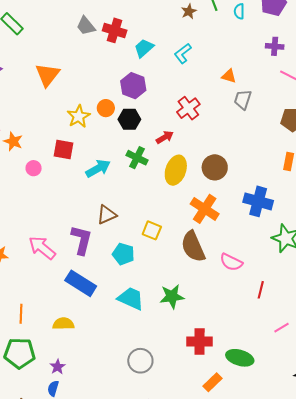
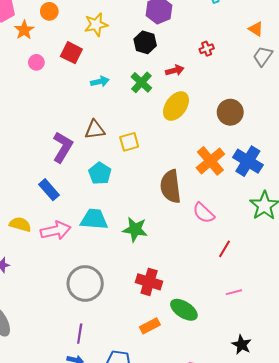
orange circle: (106, 108) -> (49, 11), moved
red cross: (188, 108) -> (207, 49), size x0.6
brown circle: (215, 167) -> (230, 112), moved
cyan arrow: (98, 168) -> (100, 82), size x0.7
orange cross: (205, 209) -> (210, 161), moved
yellow square: (152, 230) -> (129, 142), moved, turned 36
pink arrow: (42, 248) -> (56, 230), moved, turned 112
blue rectangle: (81, 283) -> (49, 190), size x0.7
cyan trapezoid: (131, 298) -> (94, 219), turned -36
gray circle: (140, 361) -> (85, 283), size x1.4

